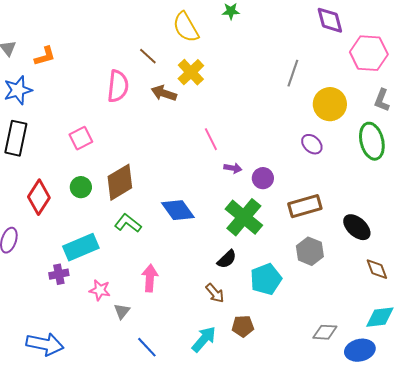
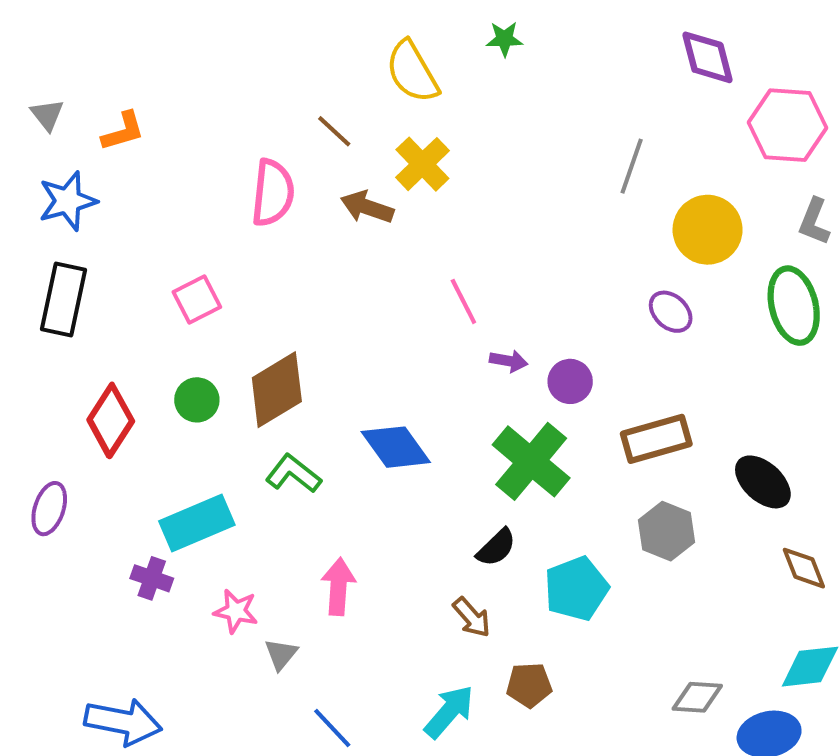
purple cross: (59, 274) -> (152, 578), turned 30

